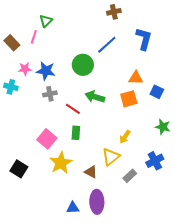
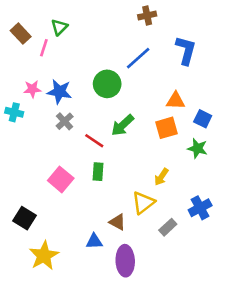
brown rectangle: (12, 43) -> (21, 34), moved
gray cross: (50, 94) -> (65, 121), turned -32
green arrow: (95, 97) -> (123, 125), turned -60
green star: (163, 127) -> (197, 148), moved
yellow star: (61, 163) -> (44, 256), moved
blue triangle: (73, 208) -> (94, 241), moved

